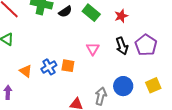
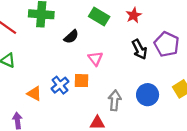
black semicircle: (65, 12) -> (71, 37), moved
pink triangle: (93, 49) -> (95, 58), moved
gray arrow: (101, 96) -> (115, 100), moved

